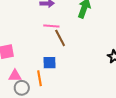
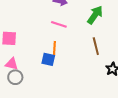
brown line: (60, 38) -> (96, 46), moved
orange line: (40, 78) -> (54, 49), moved

